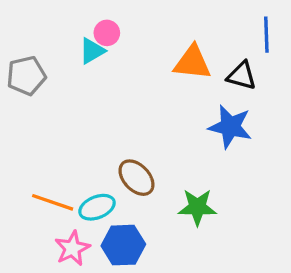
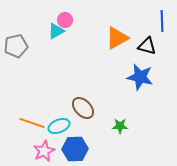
orange triangle: (192, 62) -> (117, 38), turned -35
green star: (197, 207) -> (120, 126), size x0.7

